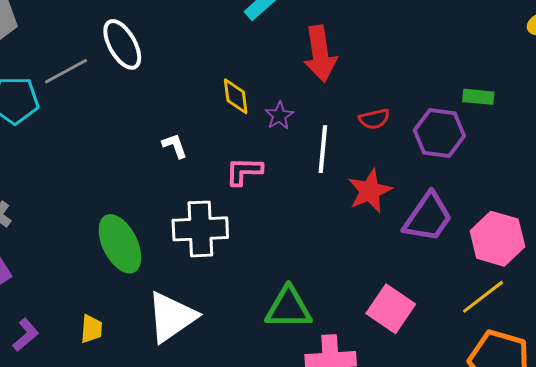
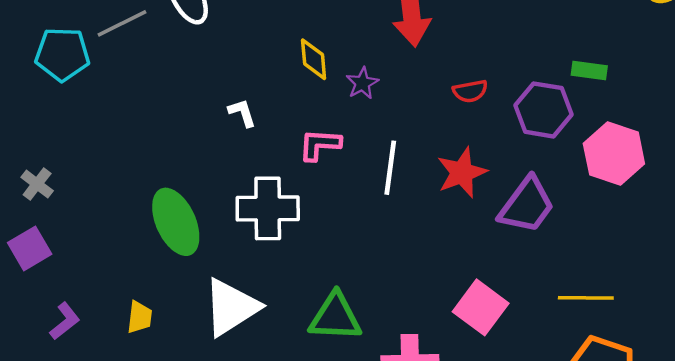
white line: (323, 149) -> (390, 168), moved
pink hexagon: (497, 239) -> (614, 154), moved
yellow line: (483, 297) -> (586, 298), turned 36
green triangle: (289, 308) -> (335, 317), moved

